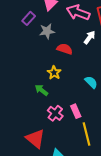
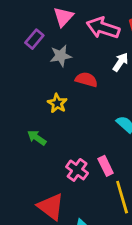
yellow star: (54, 73) -> (57, 103), moved
green arrow: (41, 90) -> (37, 138), moved

